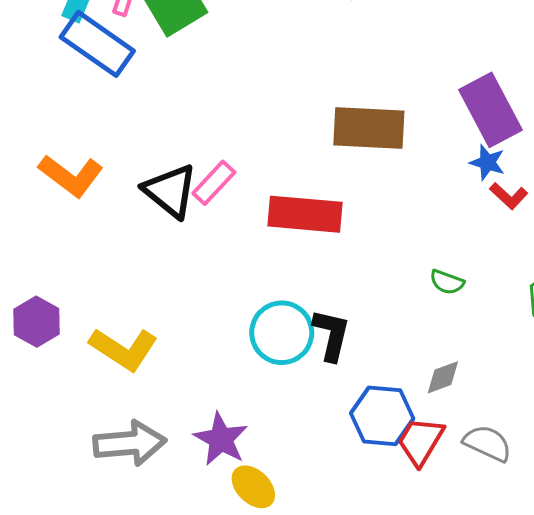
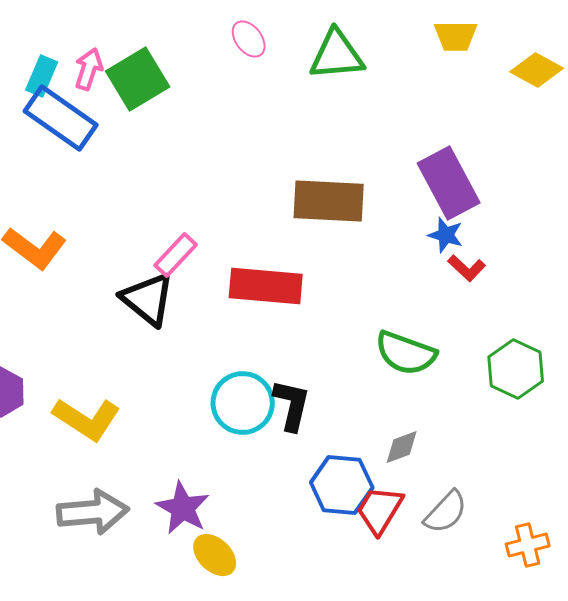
black triangle: (170, 191) -> (148, 299), moved
green semicircle: (447, 282) -> (406, 353), size x1.8
gray semicircle: (487, 443) -> (446, 512), turned 108

